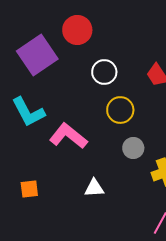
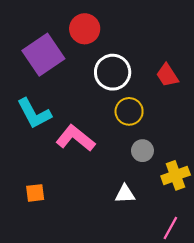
white circle: (104, 72) -> (113, 72), size x1.4
white triangle: (94, 188) -> (125, 194), moved

